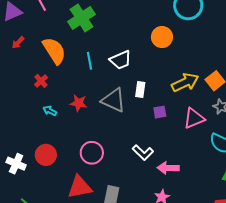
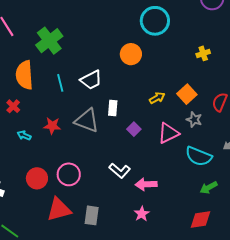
orange semicircle: (54, 51) -> (24, 75), turned -148
yellow arrow: (185, 82) -> (157, 98), size x0.6
purple square: (160, 112) -> (134, 129), turned -32
red circle: (46, 155) -> (37, 178), moved

